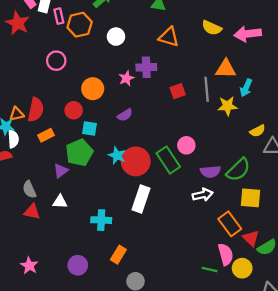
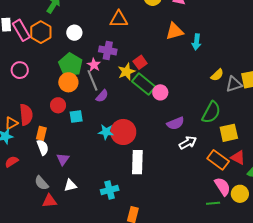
pink rectangle: (59, 16) -> (21, 30), size x1.5
pink circle: (56, 61) -> (20, 70), moved
purple cross: (146, 67) -> (108, 50), turned 30
gray line: (207, 89) -> (92, 80), moved
yellow star: (227, 106) -> (126, 72), moved
orange rectangle: (46, 135) -> (41, 133), turned -32
white semicircle: (13, 139) -> (43, 147), moved
pink circle: (186, 145) -> (160, 92), moved
green pentagon: (79, 153) -> (71, 65), moved
green rectangle: (168, 160) -> (144, 84), moved
purple semicircle: (210, 172) -> (176, 123), moved
red triangle: (251, 238) -> (238, 158), moved

